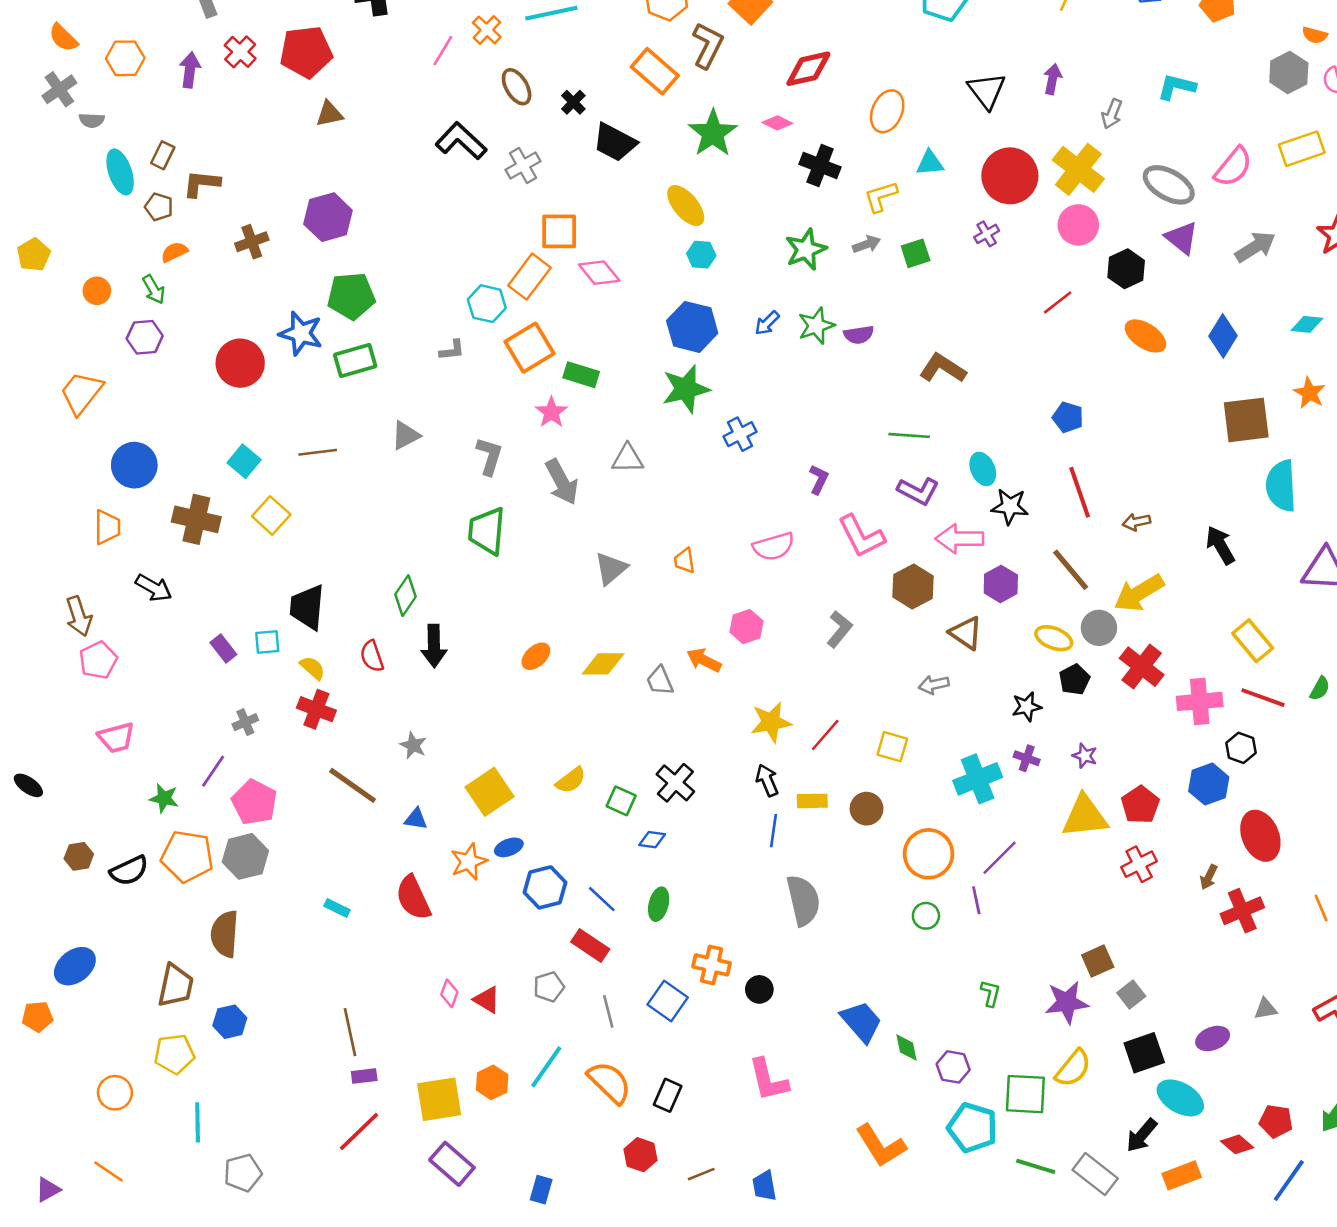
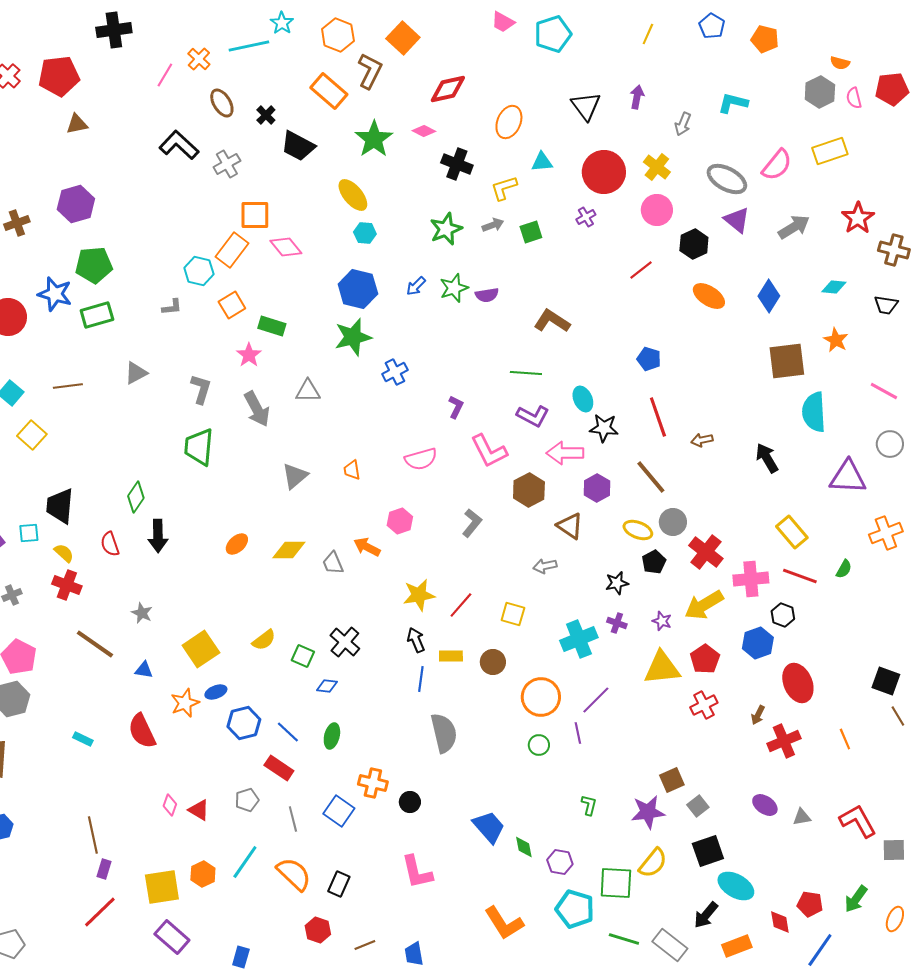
yellow cross: (1078, 169) -> (657, 167), size x0.7
orange square: (529, 348) -> (232, 305), size x0.7
yellow arrow: (1139, 593) -> (704, 605), moved
purple ellipse: (1213, 1038) -> (765, 805), moved, turned 55
purple rectangle: (364, 1076) -> (104, 869), turned -66
red diamond: (1237, 1144) -> (780, 922), turned 40

